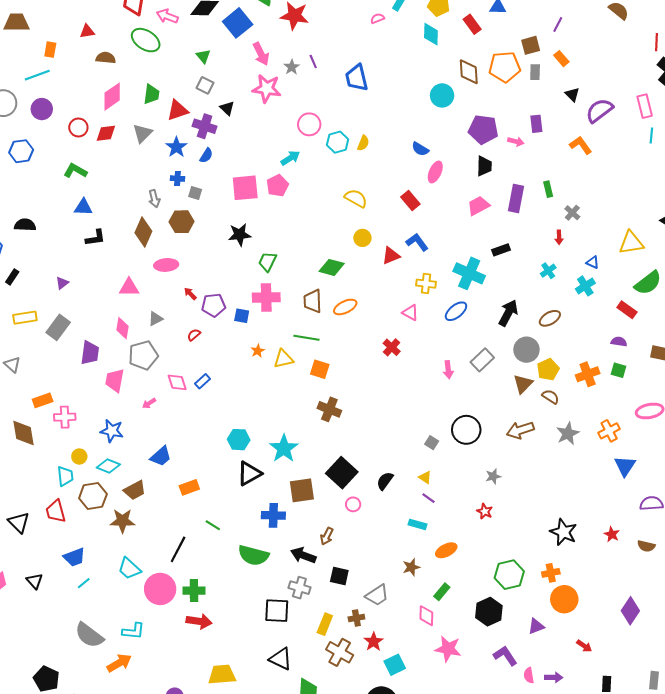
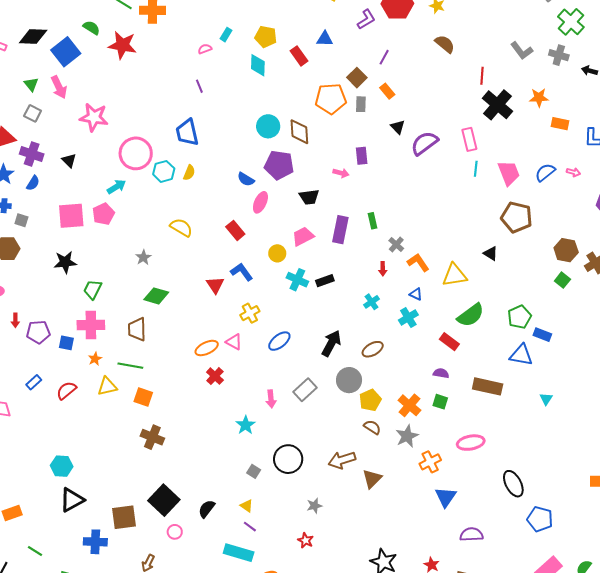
brown square: (531, 45) -> (357, 78), turned -30
pink arrow: (261, 54) -> (59, 87), moved
purple line: (313, 62) -> (199, 86), moved
gray star: (292, 67) -> (143, 257), moved
brown diamond: (469, 72) -> (299, 132), moved
blue trapezoid: (357, 78) -> (187, 133), moved
black triangle: (227, 108) -> (69, 160), moved
pink circle: (309, 124) -> (136, 153), size x1.4
purple pentagon: (483, 129) -> (279, 165), moved
orange L-shape: (581, 145) -> (418, 262), moved
black trapezoid: (484, 166) -> (309, 197), turned 80
yellow circle: (362, 238) -> (277, 253), moved
red triangle: (391, 256) -> (215, 285), turned -42
cyan cross: (469, 273) -> (297, 280), moved, size x0.7
yellow cross: (426, 284) -> (250, 313), turned -36
red arrow: (190, 294) -> (15, 320), turned -136
orange ellipse: (345, 307) -> (207, 348), moved
red semicircle: (194, 335) -> (66, 390), moved, size x1.5
orange star: (258, 351) -> (95, 359), moved
orange cross: (588, 374) -> (409, 405), turned -30
blue rectangle: (203, 381) -> (34, 382), moved
brown triangle: (523, 384) -> (372, 479), moved
gray star: (568, 434) -> (407, 436), moved
cyan star: (284, 448) -> (246, 425), moved, size x0.7
cyan rectangle: (418, 524) -> (239, 553), size x1.6

